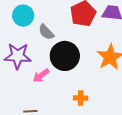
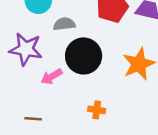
gray semicircle: (46, 32) -> (64, 24), turned 120

